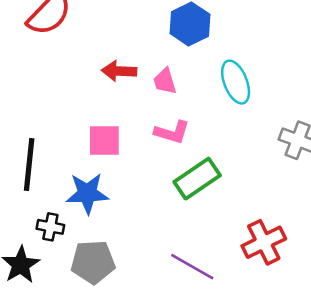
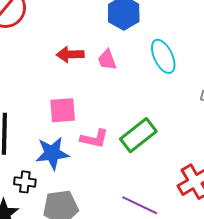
pink L-shape: (172, 132) -> (94, 139), moved

